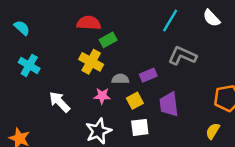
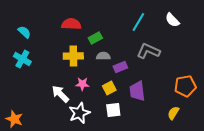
cyan semicircle: (22, 28) -> (24, 32), moved
green rectangle: (108, 40) -> (95, 38), moved
yellow cross: (91, 62) -> (73, 56), turned -30
gray semicircle: (120, 79) -> (103, 56), moved
white arrow: (60, 102) -> (60, 94), moved

